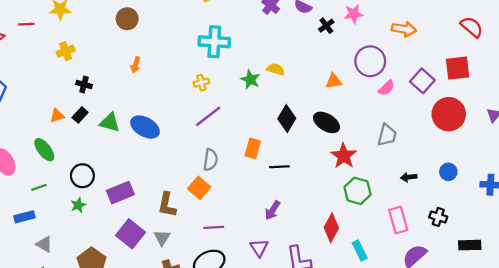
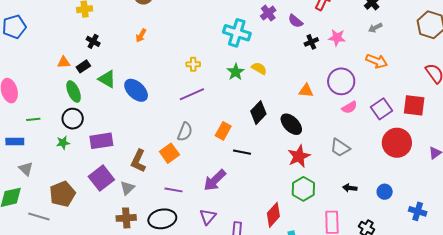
cyan cross: (214, 42) -> (237, 33), moved
gray trapezoid: (387, 135) -> (340, 148), turned 95
green ellipse: (44, 150) -> (74, 92), moved
purple arrow: (273, 210) -> (215, 180), moved, size x1.4

